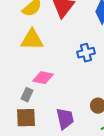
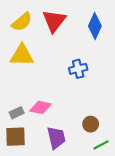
pink diamond: (43, 78) -> (41, 107), moved
gray rectangle: (27, 95) -> (17, 113), turned 40

